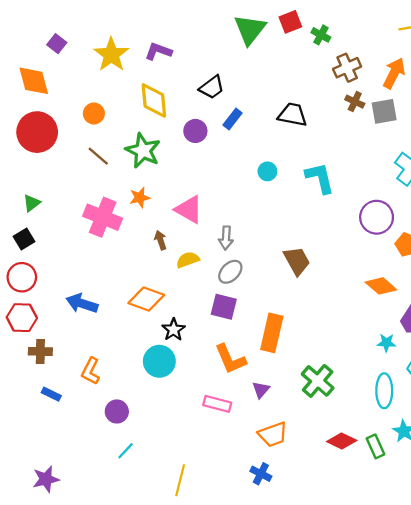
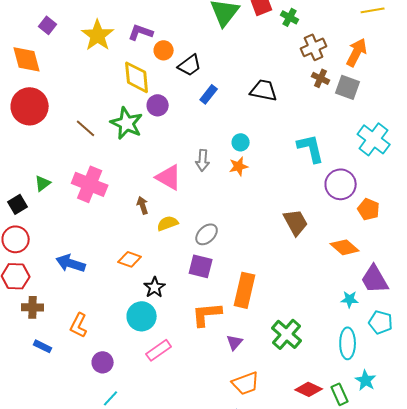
gray square: (384, 111) -> (348, 87), turned 30
orange circle: (94, 114) -> (164, 50), moved
purple circle: (195, 131) -> (158, 105), moved
cyan L-shape: (320, 178) -> (311, 148), moved
orange star: (140, 198) -> (239, 166), moved
green triangle: (32, 203) -> (43, 183), moved
gray arrow: (226, 238) -> (203, 160), moved
brown trapezoid: (297, 261) -> (296, 222), moved
orange diamond: (146, 299) -> (130, 259), size x0.7
orange L-shape: (230, 359) -> (207, 314), turned 108
pink rectangle: (217, 404) -> (159, 350), moved, turned -50

